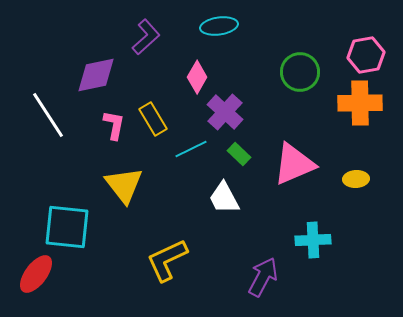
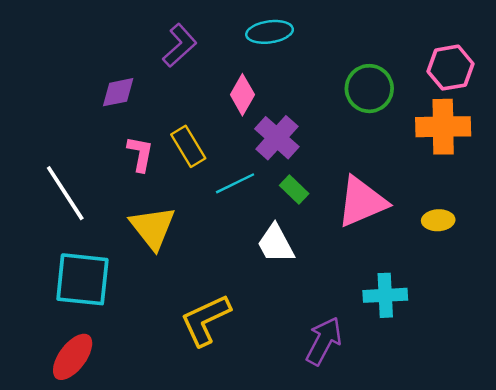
purple diamond: (96, 75) -> (118, 92), size x0.7
white line: (48, 115) -> (65, 193), moved
red ellipse: (36, 274) -> (73, 357), moved

